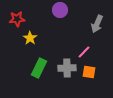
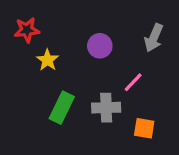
purple circle: (60, 10) -> (100, 46), moved
orange square: (89, 72) -> (144, 128), moved

